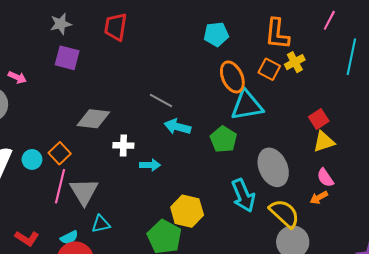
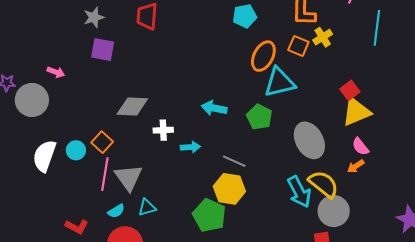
orange ellipse: (232, 77) -> (263, 56), turned 56
gray line: (161, 101) -> (234, 161), moved
yellow triangle: (324, 142) -> (356, 112), size x1.4
cyan arrow: (243, 195) -> (299, 192), moved
cyan semicircle: (69, 238) -> (116, 211), moved

